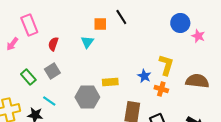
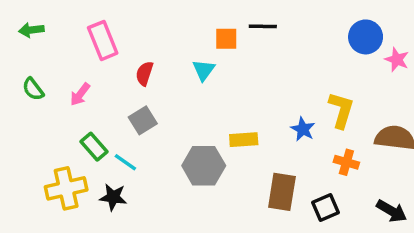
black line: (121, 17) -> (263, 26), turned -56
pink arrow: (12, 44) -> (80, 94), moved
green rectangle: (28, 77) -> (94, 147), moved
orange cross: (161, 89) -> (346, 162), moved
cyan line: (49, 101) -> (125, 162), moved

